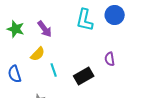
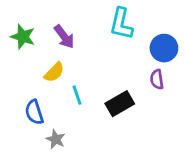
blue circle: (115, 15) -> (164, 48), moved
blue semicircle: (15, 74) -> (34, 112), moved

